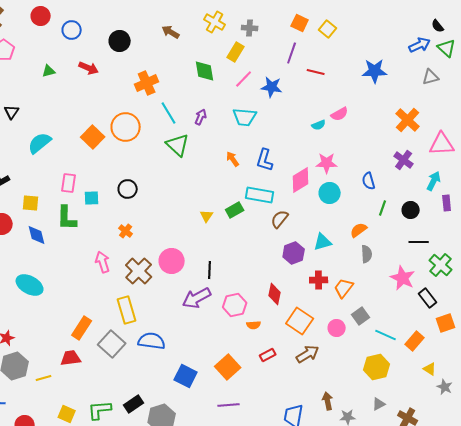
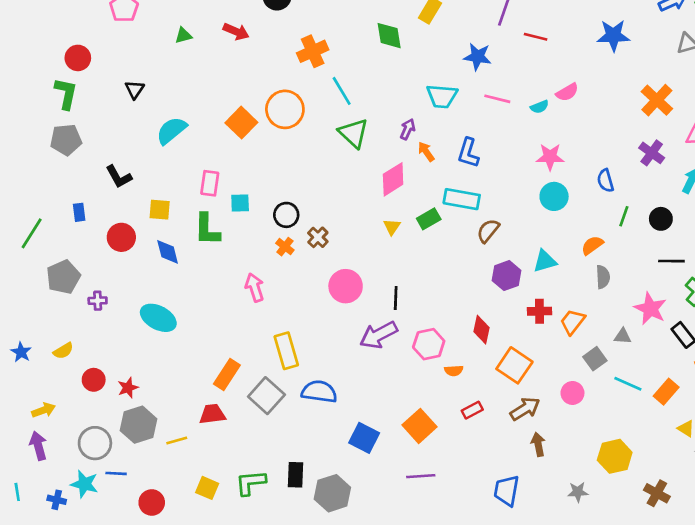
pink line: (244, 79) -> (497, 99), moved, turned 60
purple arrow: (201, 117) -> (408, 129), moved
pink diamond: (301, 180) -> (393, 179), moved
black circle: (128, 189) -> (286, 215), moved
brown cross: (139, 271) -> (318, 237), moved, size x0.6
pink circle: (337, 328) -> (572, 393), moved
yellow hexagon: (377, 367) -> (615, 456), moved
brown arrow: (328, 401) -> (538, 444), moved
black rectangle: (134, 404) -> (295, 475), turned -54
gray triangle: (379, 404) -> (623, 336), moved, turned 32

